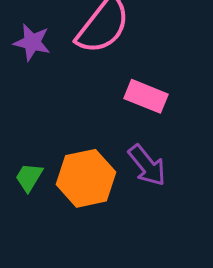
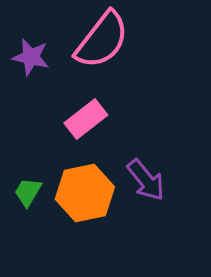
pink rectangle: (146, 96) -> (86, 119), moved, turned -60

